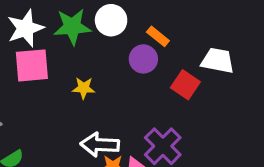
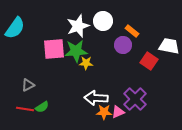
green star: (72, 27) -> (76, 51), moved
white star: (25, 28) -> (78, 26), moved

